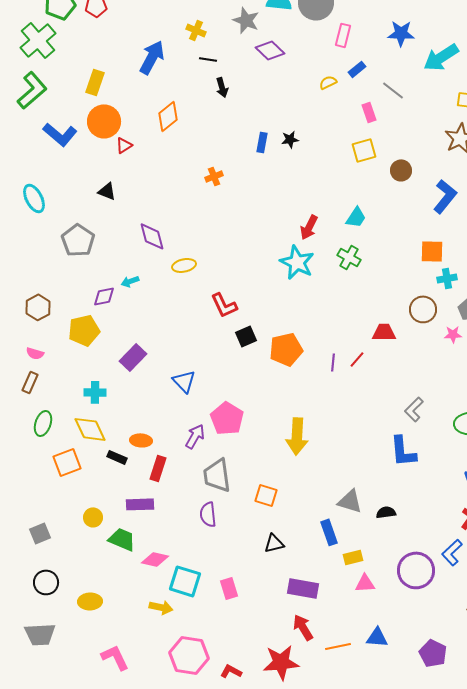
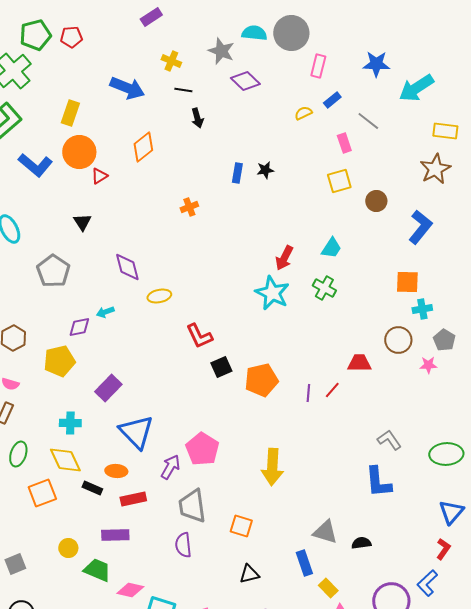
blue arrow: (152, 57) -> (127, 88), turned 84
black triangle: (107, 191) -> (82, 222), turned 36
blue triangle: (184, 381) -> (136, 432), moved, size x1.5
gray L-shape: (414, 409) -> (389, 440), turned 100
red rectangle: (158, 468) -> (133, 499), turned 60
yellow rectangle: (353, 557) -> (328, 588), turned 60

